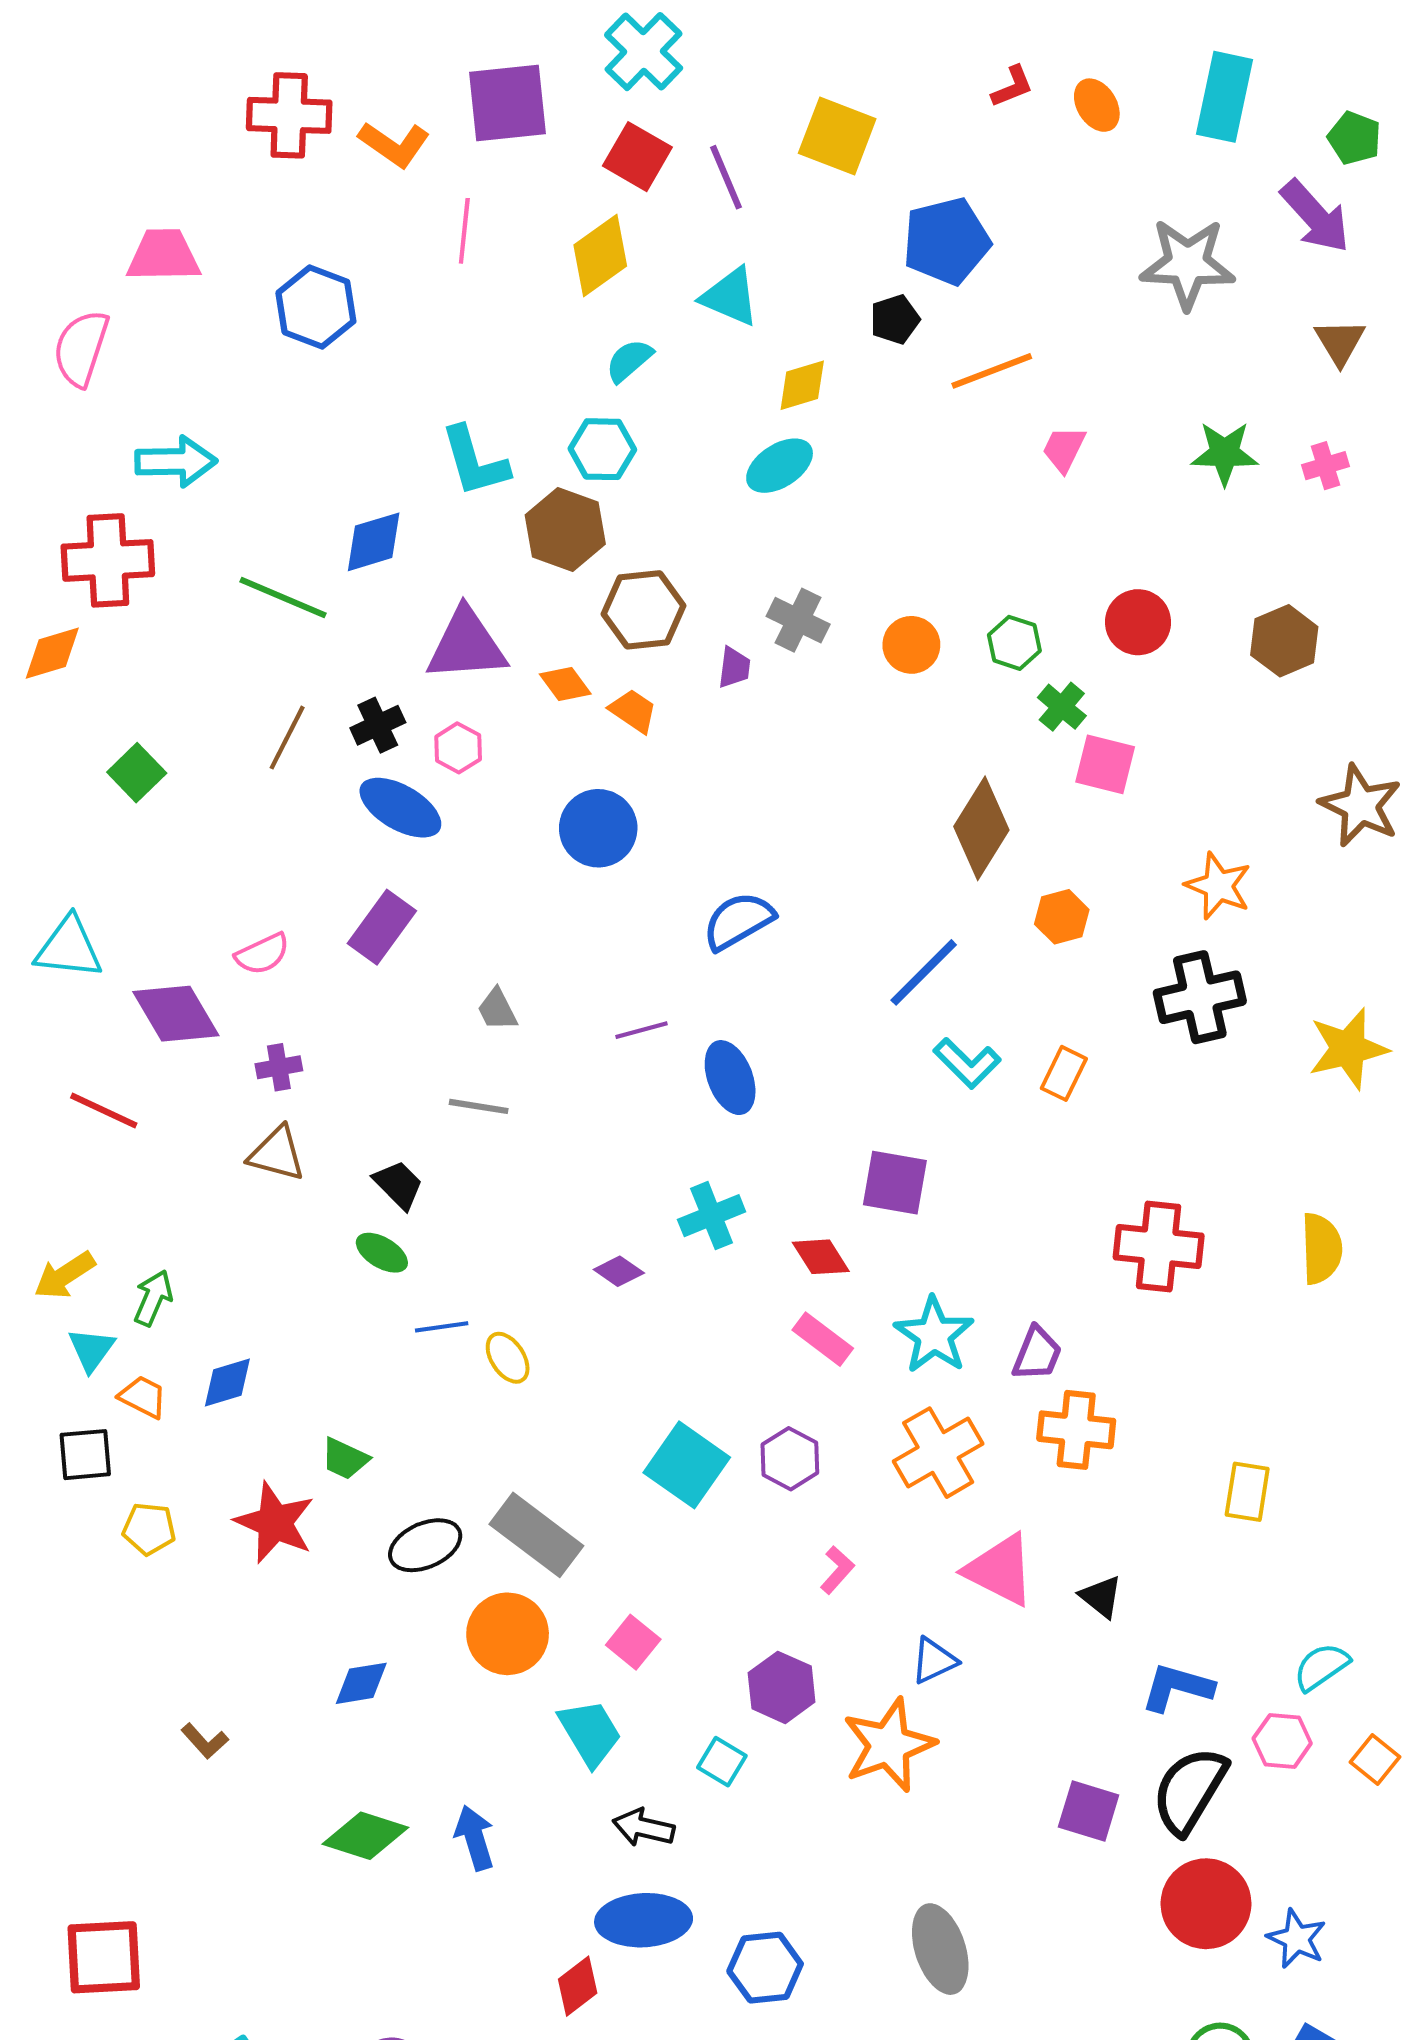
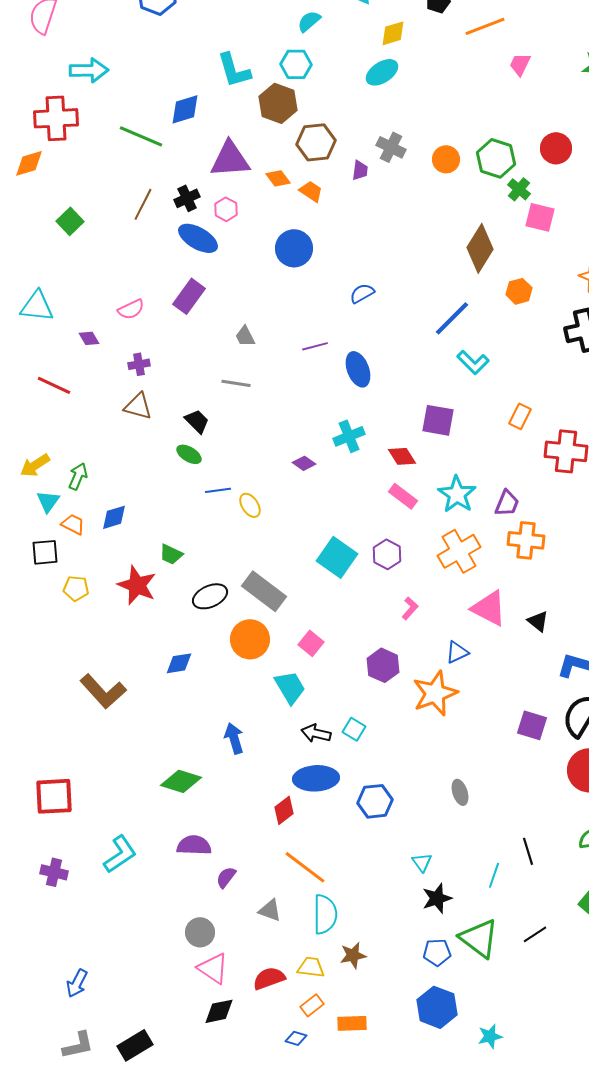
green hexagon: (1014, 643) -> (496, 158), size x1.5
blue semicircle: (738, 921) -> (362, 293), size x0.7
purple diamond: (176, 1014) -> (89, 338), size x0.5
orange rectangle: (1064, 1073) -> (520, 416), moved
brown L-shape: (205, 1741) -> (103, 691), size x2.0
cyan square: (722, 1762) -> (354, 729), moved
green diamond: (365, 1836) -> (181, 781), moved
gray ellipse: (940, 1949) -> (460, 792), size x0.6

